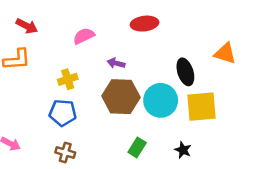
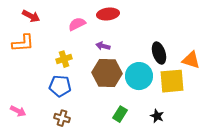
red ellipse: (144, 24) -> (108, 14), moved
orange triangle: (225, 53) -> (191, 60), moved

